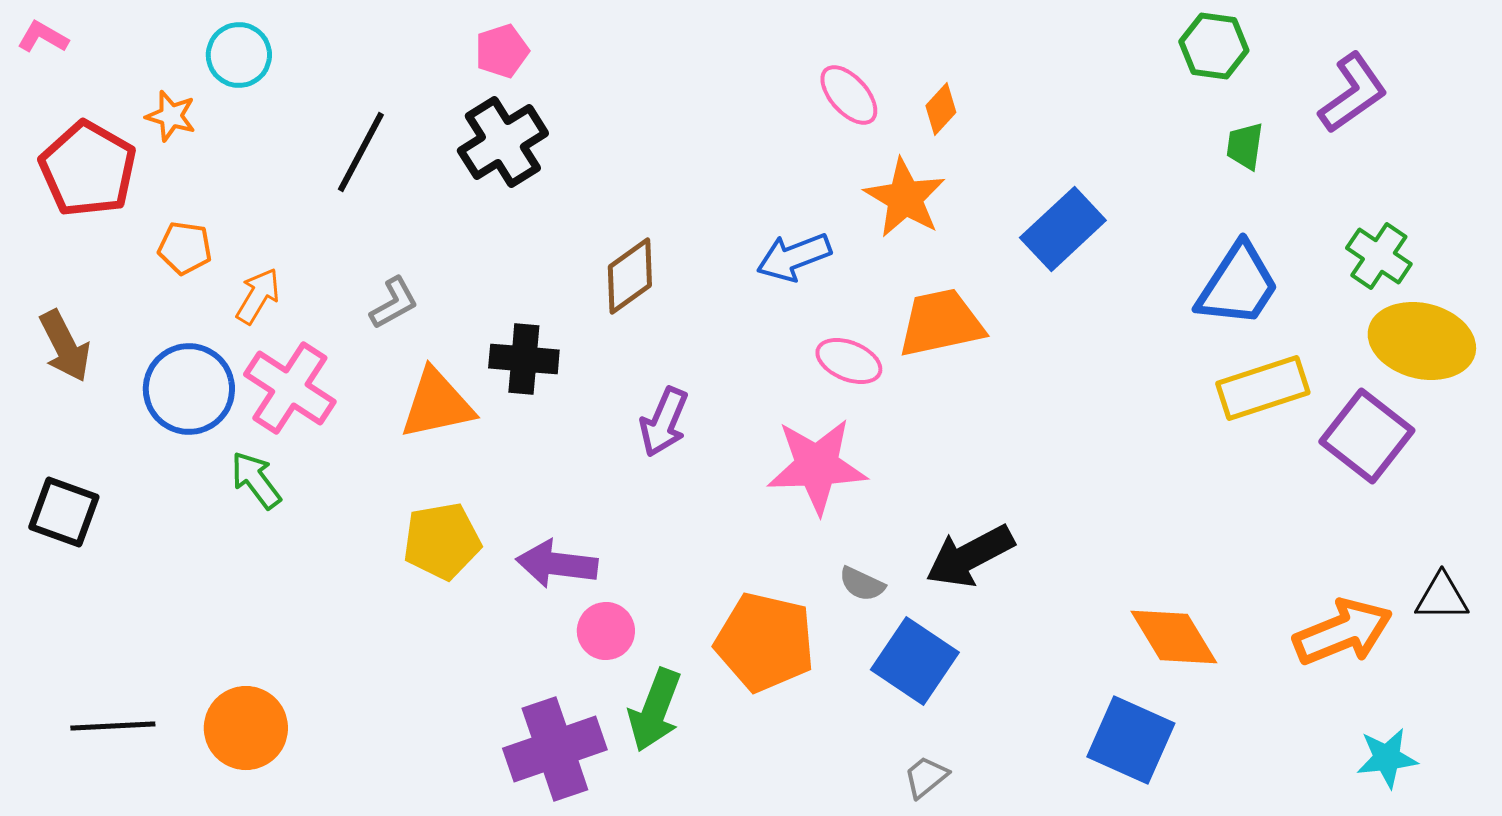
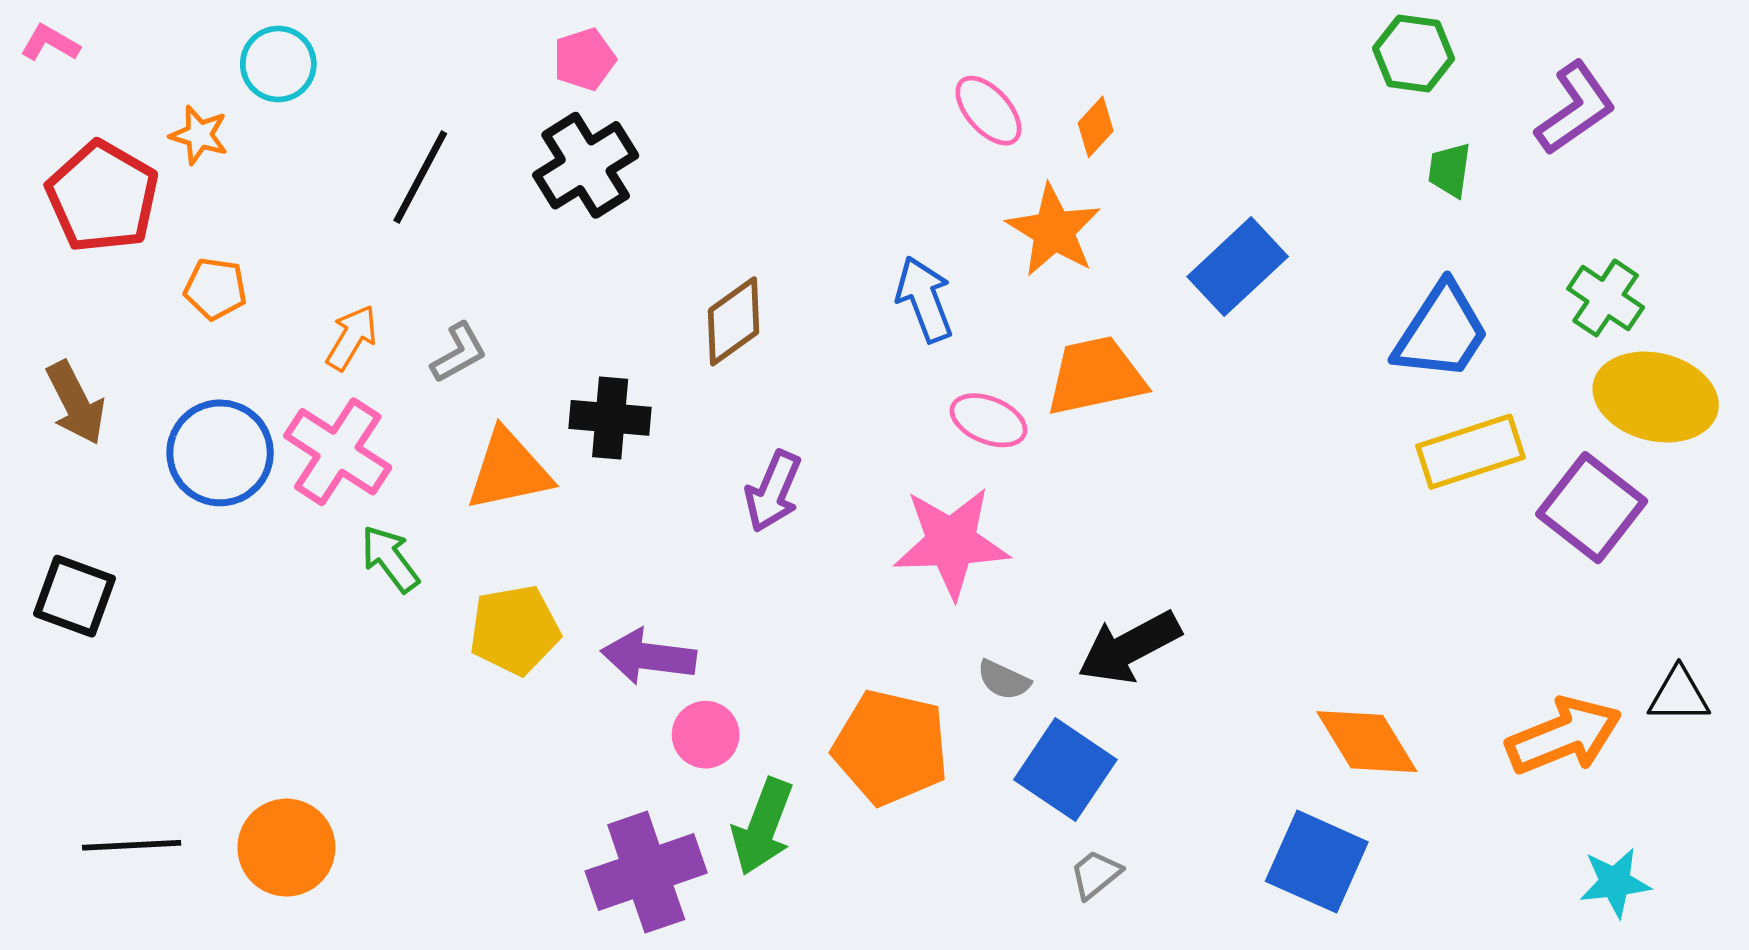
blue arrow: (794, 257) -> (924, 299), turned 90
orange arrow: (258, 296) -> (352, 338), moved
green arrow: (256, 480) -> (390, 559), moved
gray trapezoid: (926, 777) -> (1096, 874), moved

